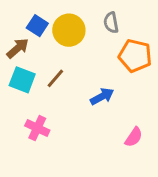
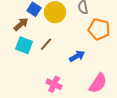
pink cross: (37, 128) -> (54, 84), moved
pink semicircle: (134, 137) -> (98, 83), size x1.5

